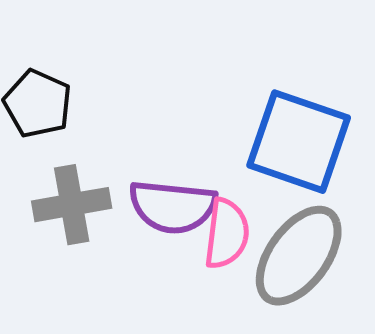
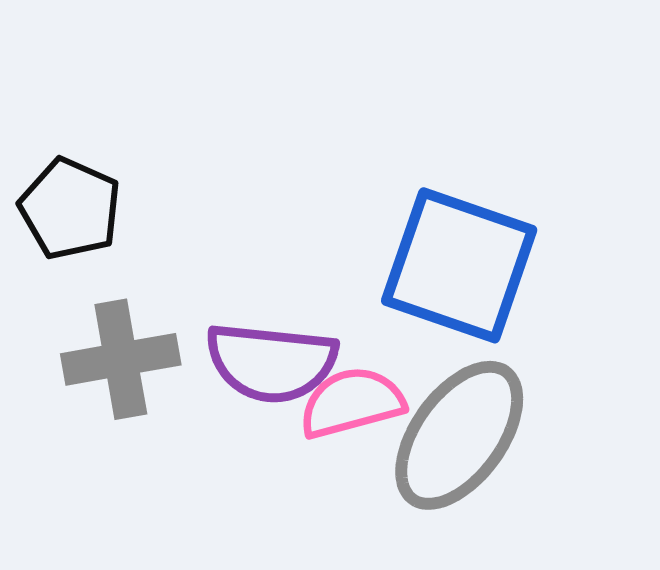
pink semicircle: (227, 234) -> (352, 403), turned -112

